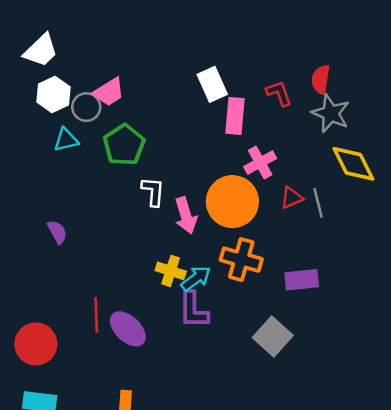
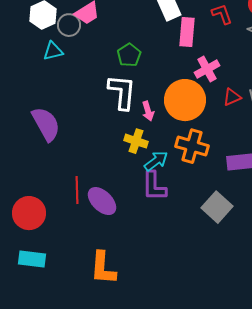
green pentagon: (124, 145) -> (129, 55), moved, size x0.7
white L-shape: (153, 192) -> (122, 92), size x1.5
pink arrow: (186, 215) -> (148, 111), size x0.7
purple semicircle: (57, 232) -> (46, 124), size x1.8
yellow cross: (171, 271) -> (136, 141), moved

